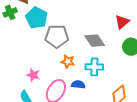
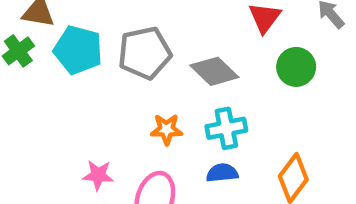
gray pentagon: (57, 36) -> (145, 53), moved
blue semicircle: (78, 85) -> (222, 173), moved

